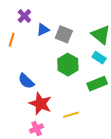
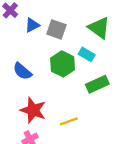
cyan rectangle: (99, 58) -> (87, 54), moved
blue semicircle: (26, 81) -> (22, 71), moved

